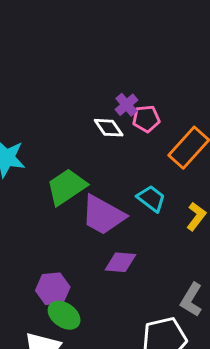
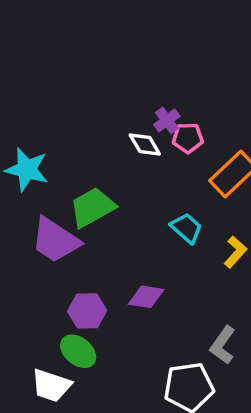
purple trapezoid: (103, 215) -> (55, 240), moved
purple hexagon: (53, 289) -> (87, 311), moved

